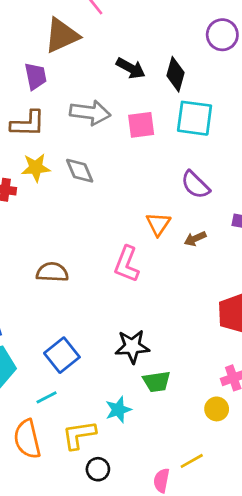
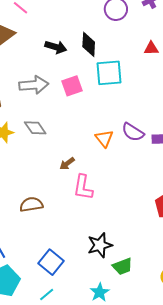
purple semicircle: (195, 185) -> (133, 132), moved
orange triangle: (158, 224) -> (104, 138), moved
brown arrow: (195, 239) -> (67, 163), moved

